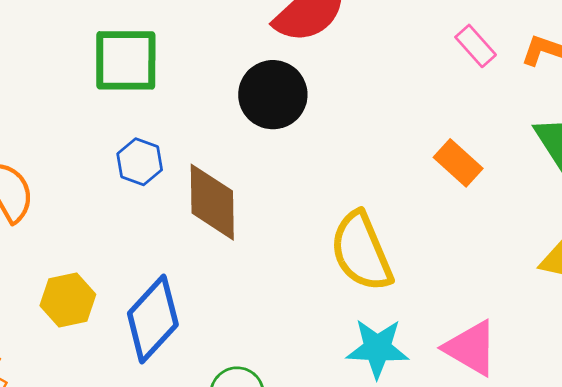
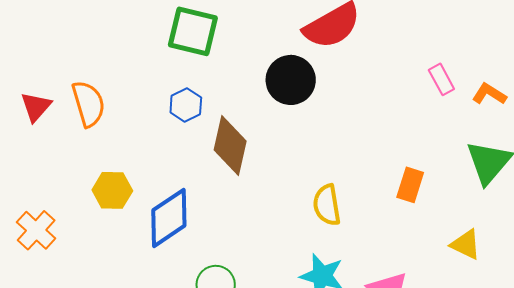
orange rectangle: (458, 163) -> (410, 185), moved, turned 52
yellow semicircle: (361, 251) -> (327, 205), size x0.7

